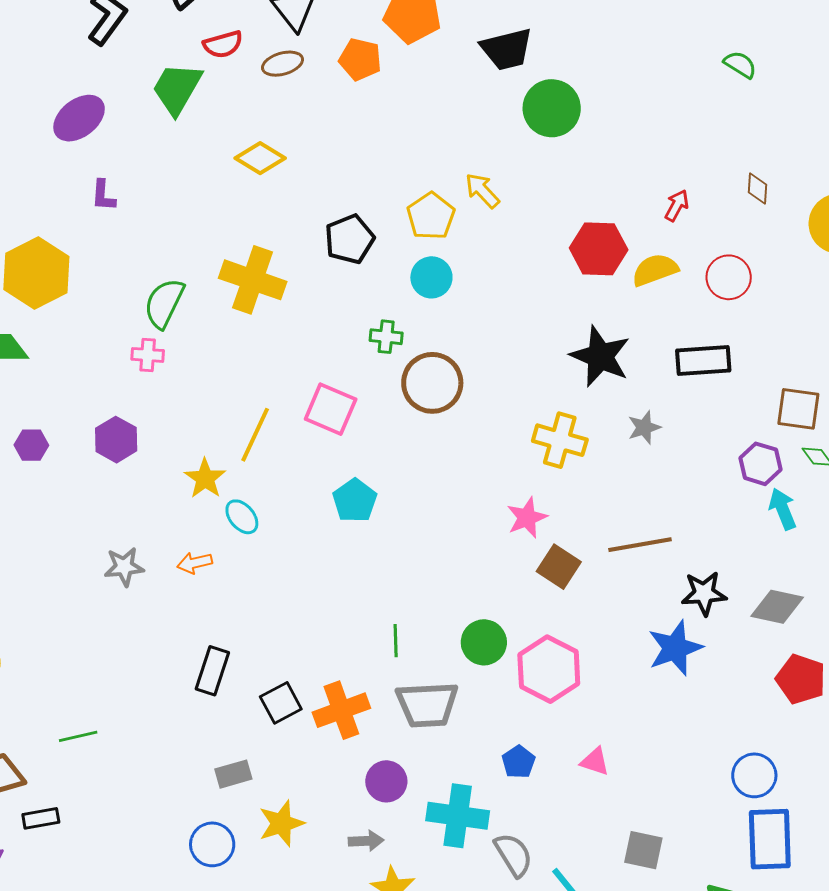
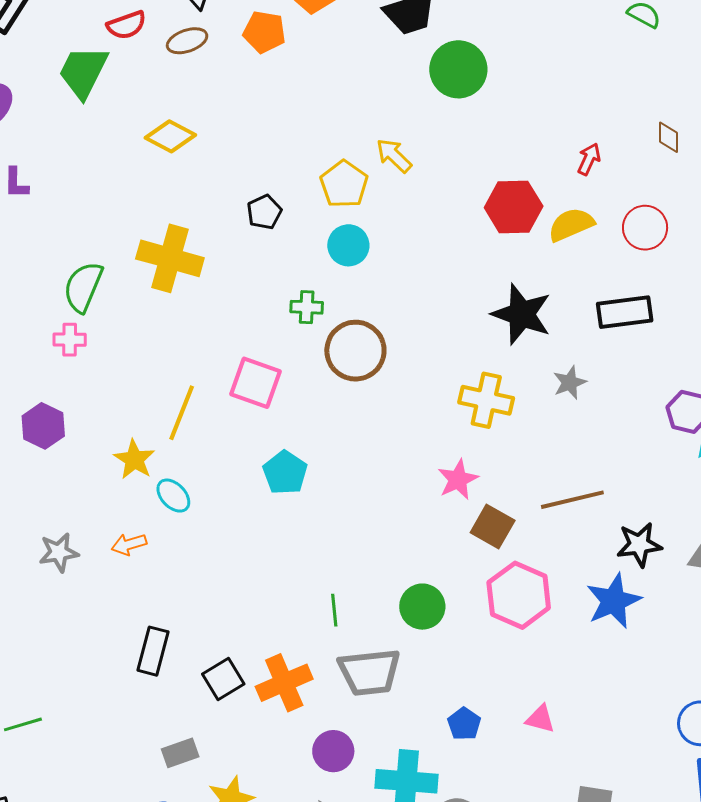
black pentagon: (349, 239) -> (264, 212), size x0.7
pink hexagon: (549, 669) -> (519, 595), moved

